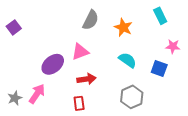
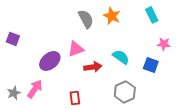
gray semicircle: (91, 20) -> (86, 19), turned -54
purple square: (14, 27) -> (13, 39), moved, turned -32
orange star: (123, 27) -> (112, 16), moved
red arrow: (86, 79) -> (93, 67), moved

